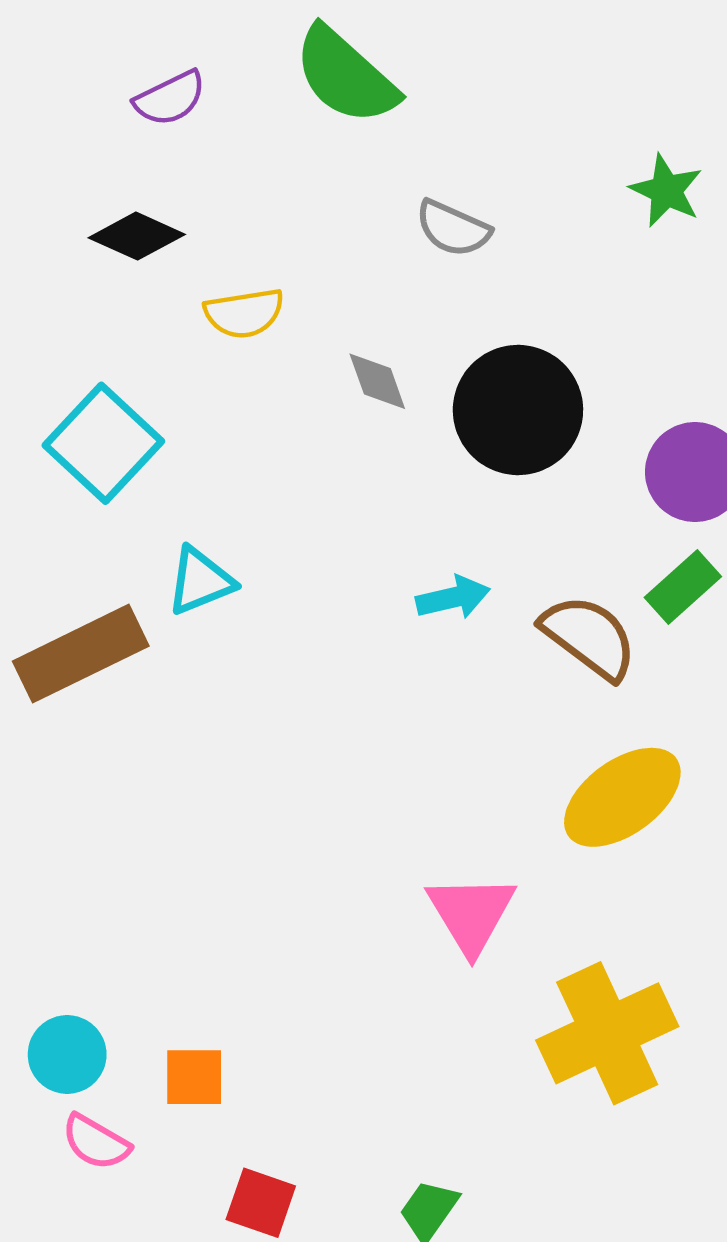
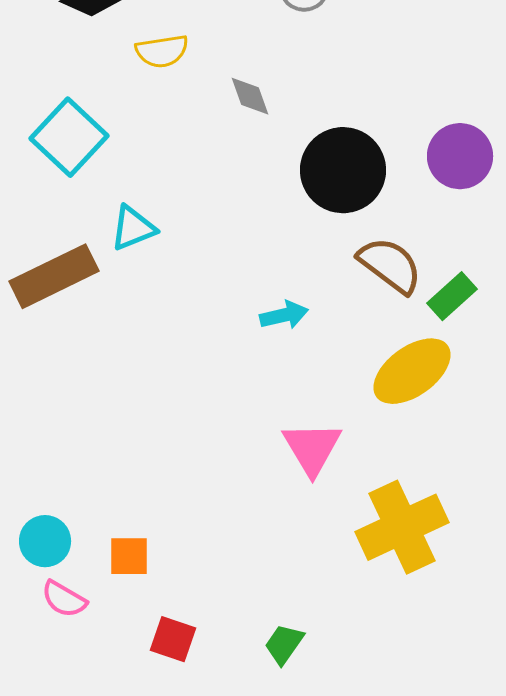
black circle: (518, 410) -> (343, 170), moved
green rectangle: (683, 587) -> (452, 296), moved
cyan arrow: (453, 598) -> (284, 315), moved

